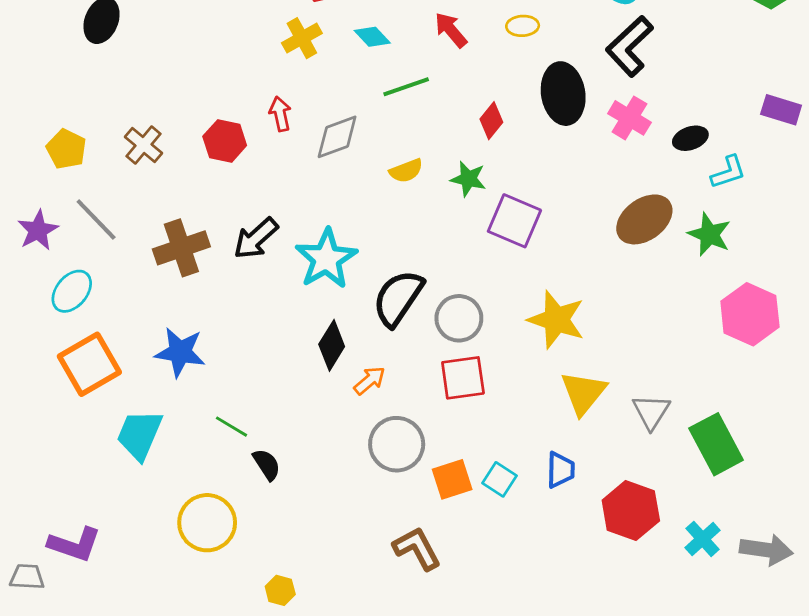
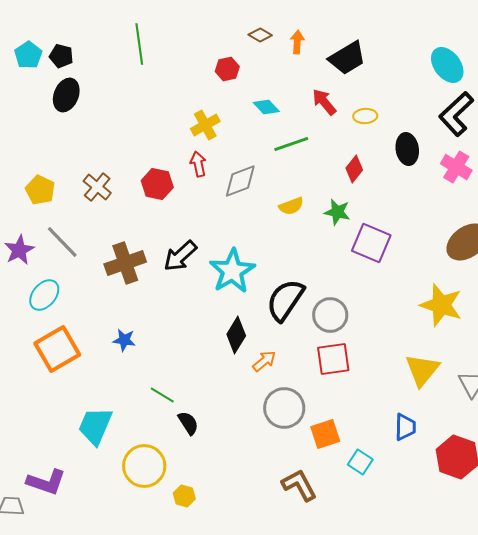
yellow ellipse: (523, 26) -> (365, 116), moved
yellow cross: (302, 38) -> (205, 125), moved
black ellipse: (563, 94) -> (407, 149), size x0.7
yellow star: (556, 320) -> (441, 305), moved
blue star: (180, 352) -> (124, 340), size x0.6
cyan trapezoid: (139, 435) -> (95, 426), moved
cyan square: (500, 479) -> (360, 462), moved
yellow hexagon: (280, 590) -> (184, 496), moved

